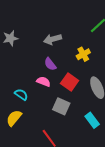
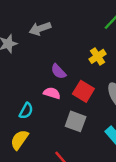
gray arrow: (53, 39) -> (40, 29), moved
cyan semicircle: (21, 95) -> (26, 111), turned 88

